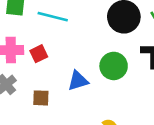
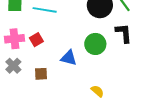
blue triangle: (78, 81) -> (69, 58), turned 36

